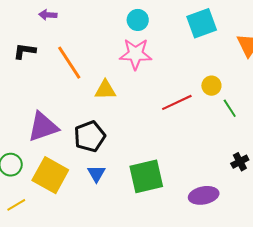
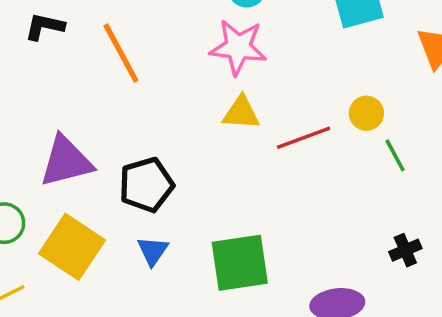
yellow triangle: (105, 90) -> (241, 113), moved

